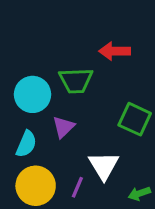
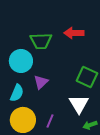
green trapezoid: (76, 80) -> (41, 41), moved
white triangle: (104, 166) -> (79, 104), moved

